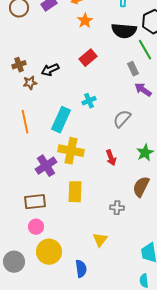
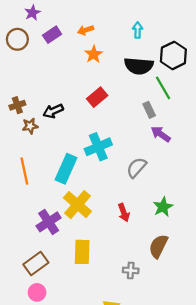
cyan cross: (89, 101) -> (98, 147), size x1.6
yellow cross: (71, 151) -> (77, 205), turned 30
brown rectangle: (35, 202) -> (36, 264), turned -30

